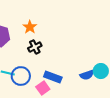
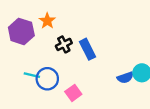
orange star: (30, 27) -> (47, 21), moved
blue rectangle: (53, 77) -> (87, 49), moved, turned 42

